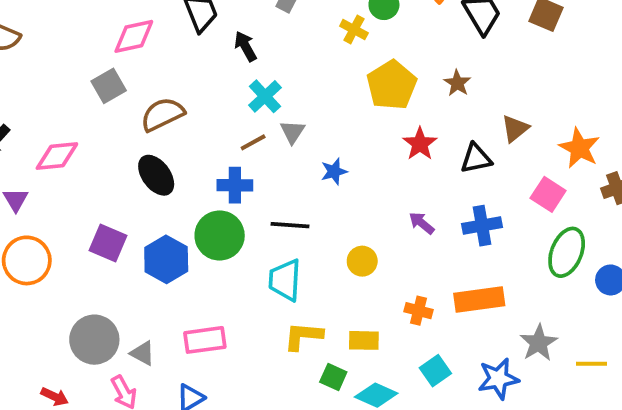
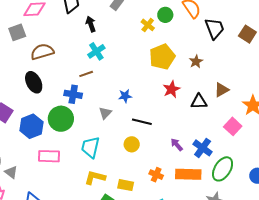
gray triangle: (292, 132) -> (105, 113), moved
purple arrow: (422, 223) -> (177, 145), moved
black line: (290, 225) -> (142, 122), moved
blue cross: (482, 226) -> (203, 148), moved, turned 36
green ellipse: (567, 252) -> (223, 169), moved
pink rectangle: (205, 340) -> (49, 156), moved

